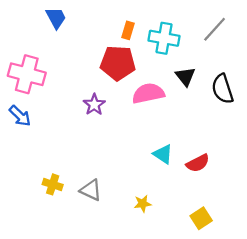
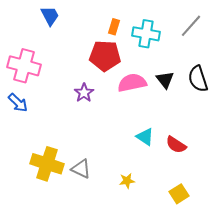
black triangle: (185, 76) -> (165, 80), moved
red semicircle: (198, 163) -> (176, 145), turned 60
yellow cross: (53, 184) -> (47, 164), size x1.8

